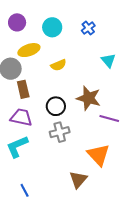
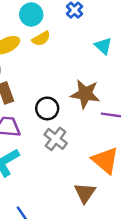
yellow semicircle: (58, 65) -> (41, 39), moved
gray cross: (60, 132) -> (56, 139), turned -30

